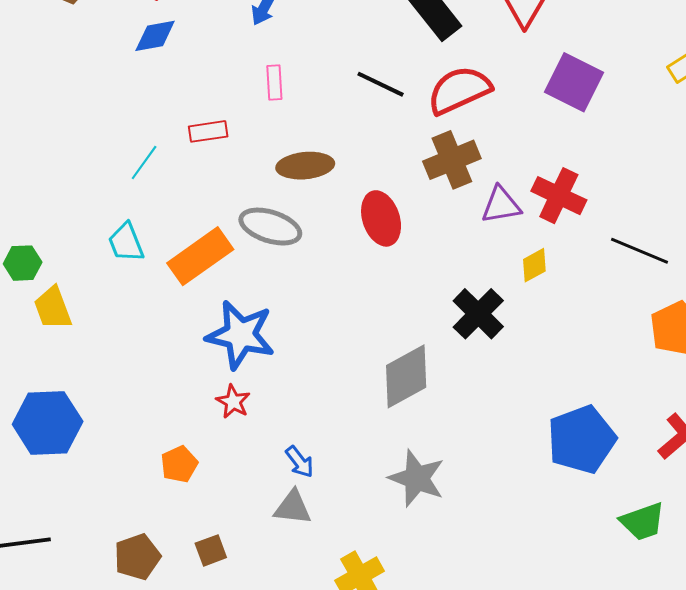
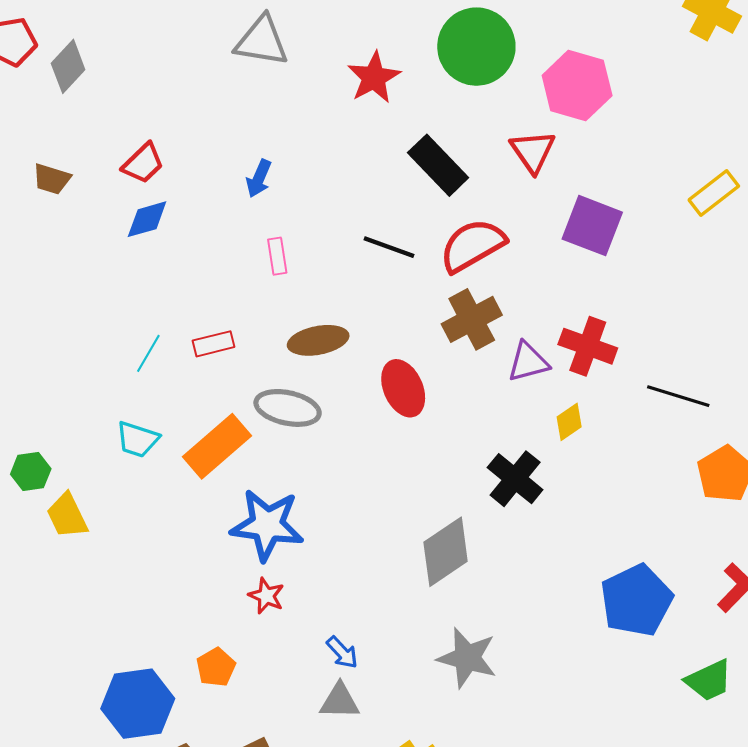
red rectangle: (208, 131) -> (214, 344), moved
cyan trapezoid: (126, 243) -> (137, 439), turned -45
blue hexagon: (48, 423) -> (138, 704), moved

